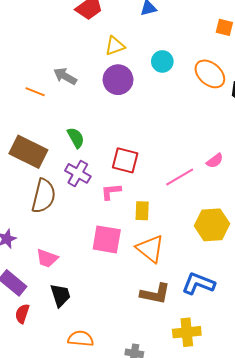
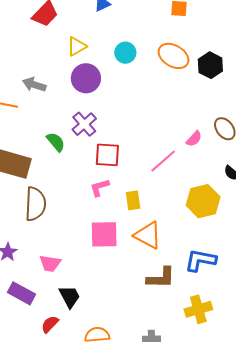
purple cross: (78, 173) -> (84, 124), moved, turned 30
red semicircle: (22, 314) -> (50, 324), moved, turned 36

